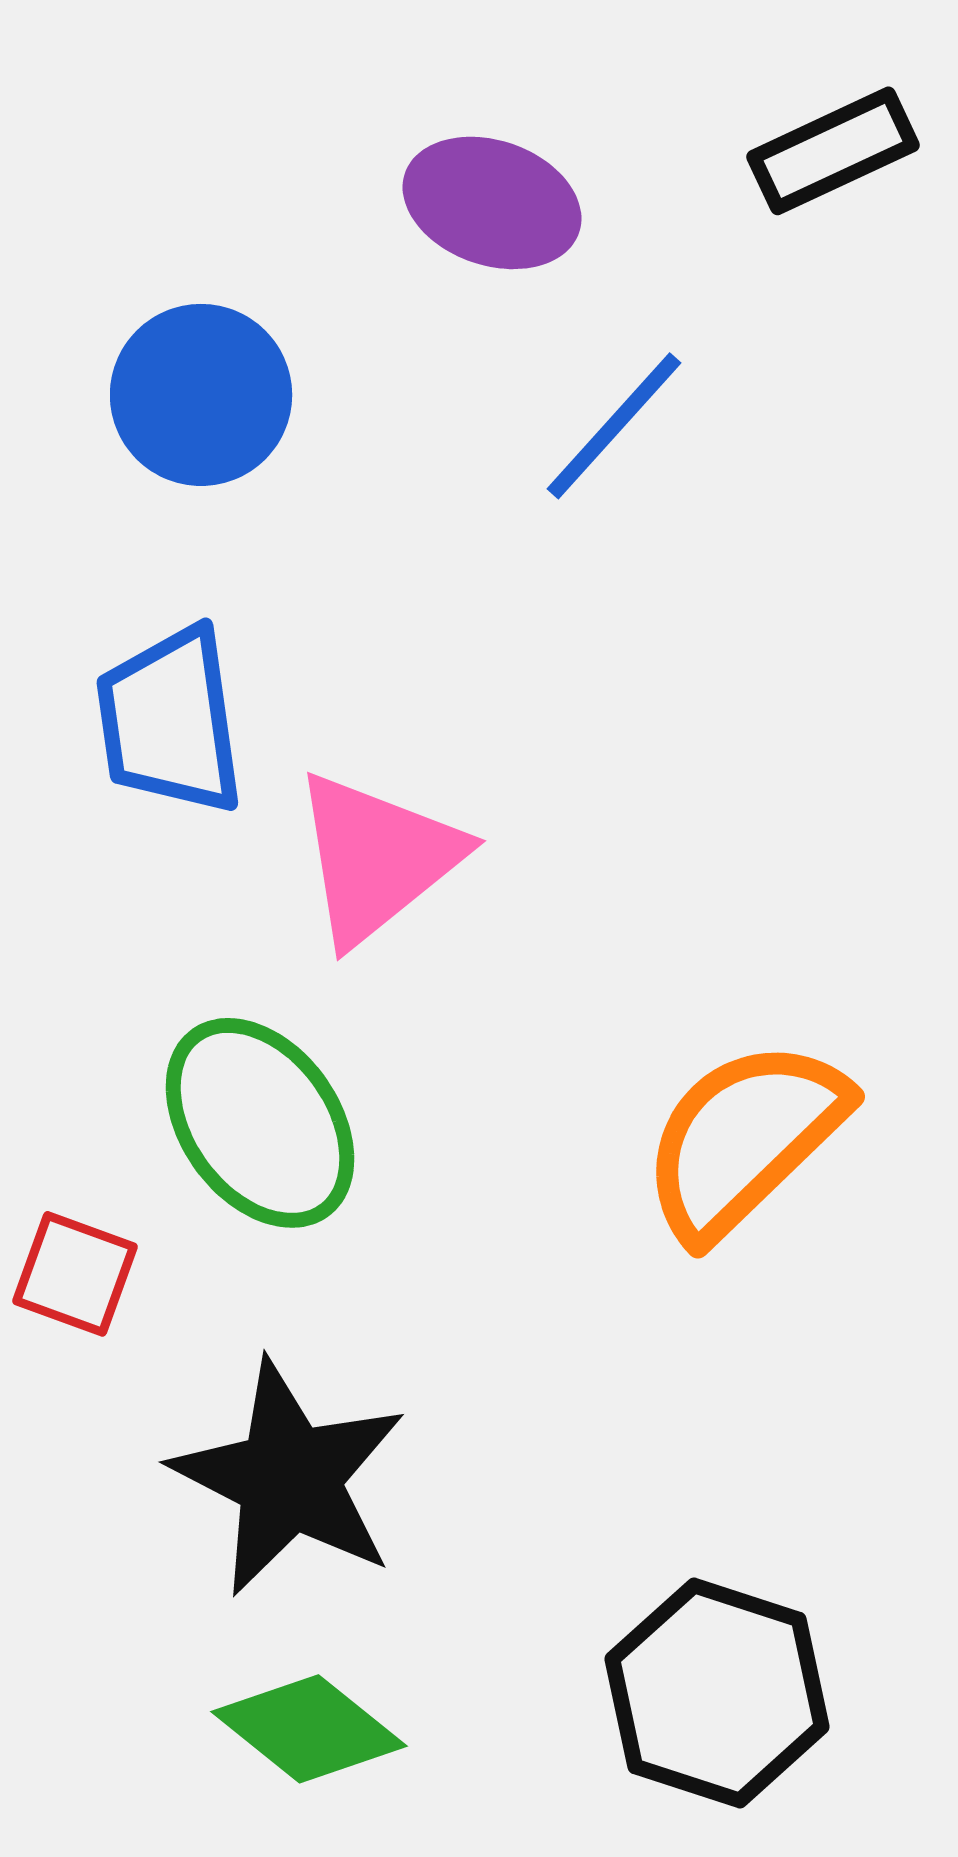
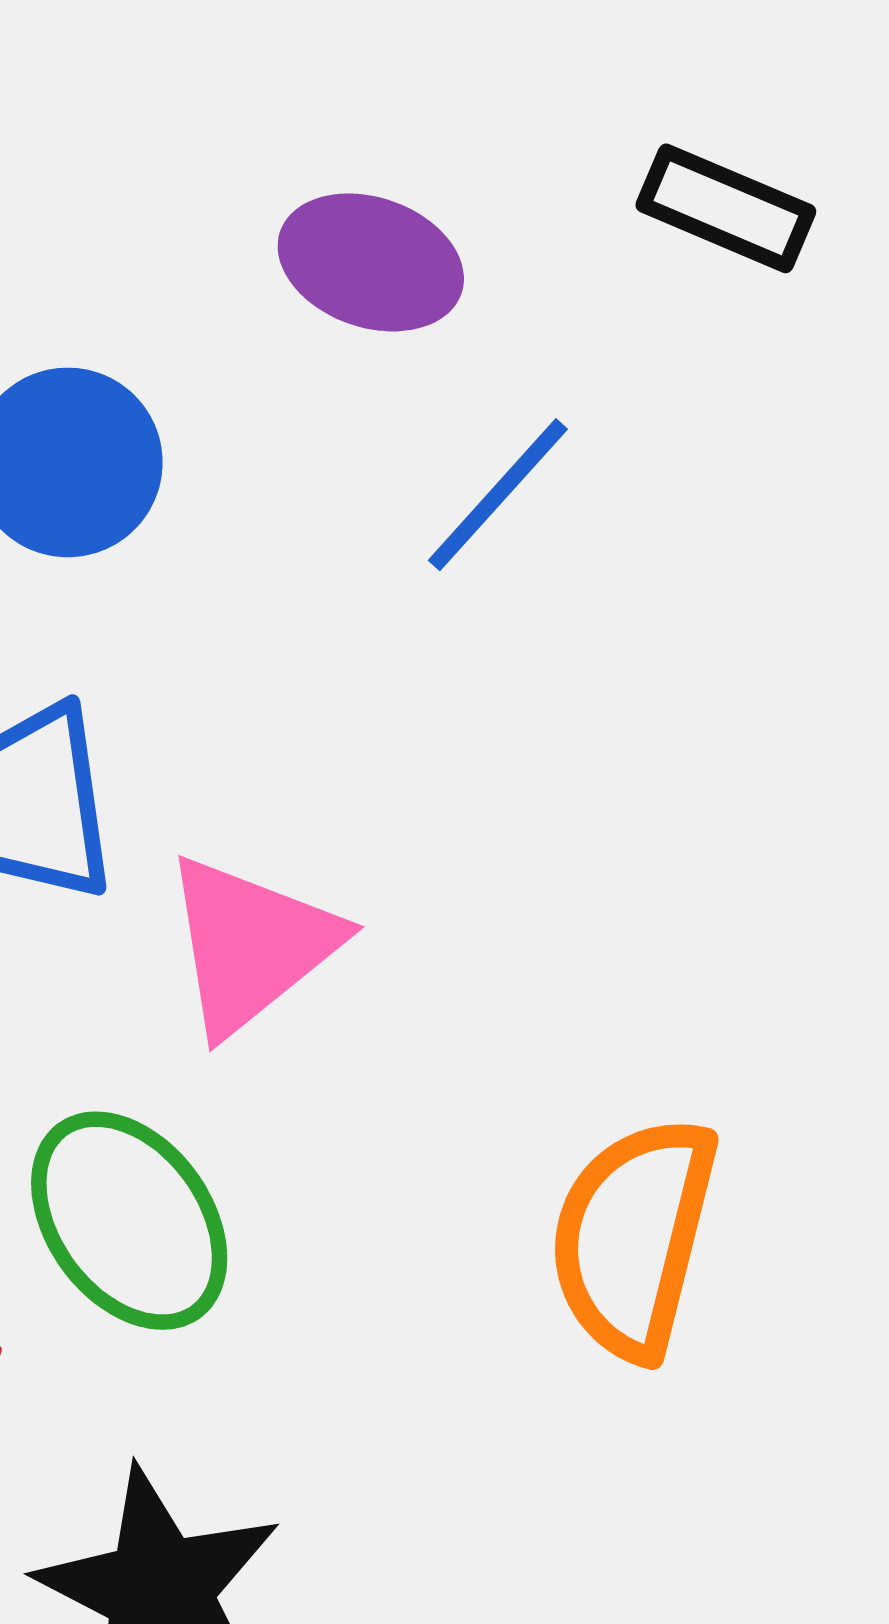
black rectangle: (833, 151) -> (726, 208), turned 48
orange semicircle: (744, 1139) -> (633, 1237), turned -32

